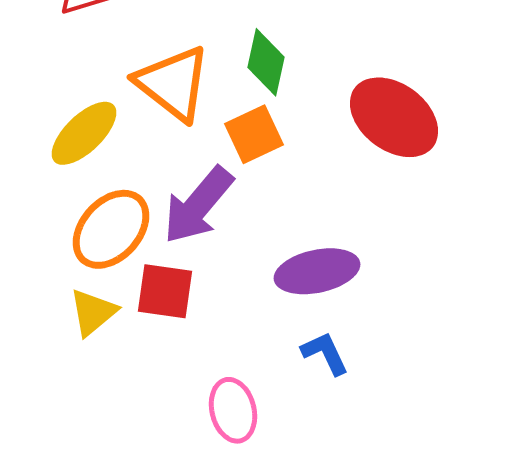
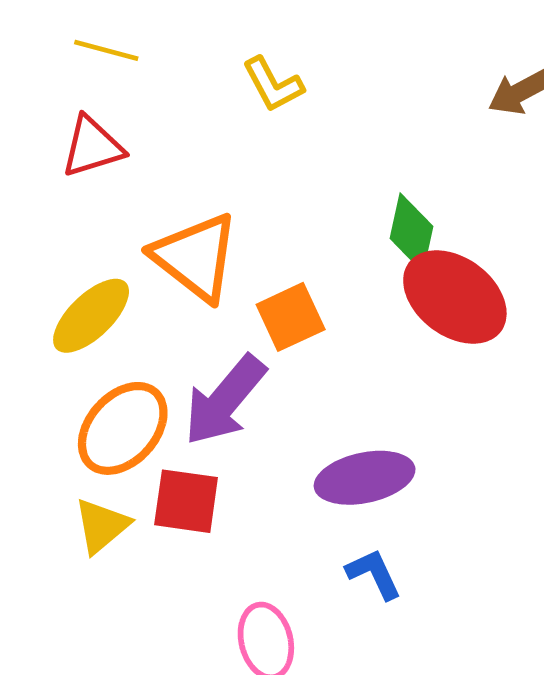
green diamond: (266, 62) -> (411, 232), moved

